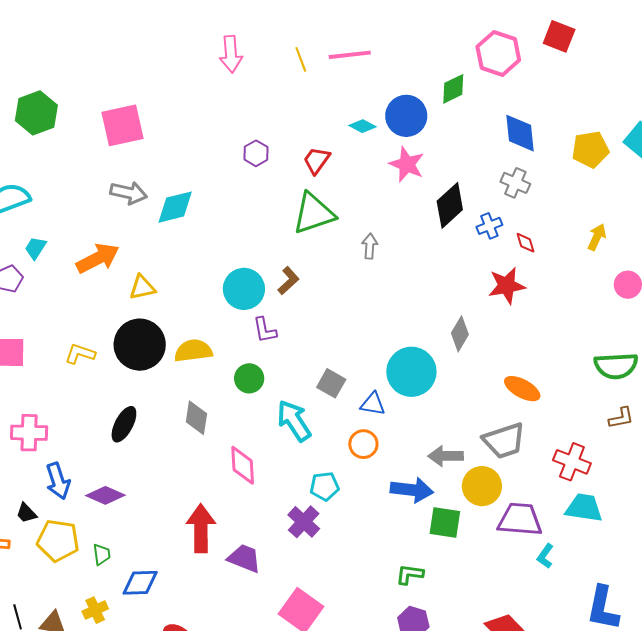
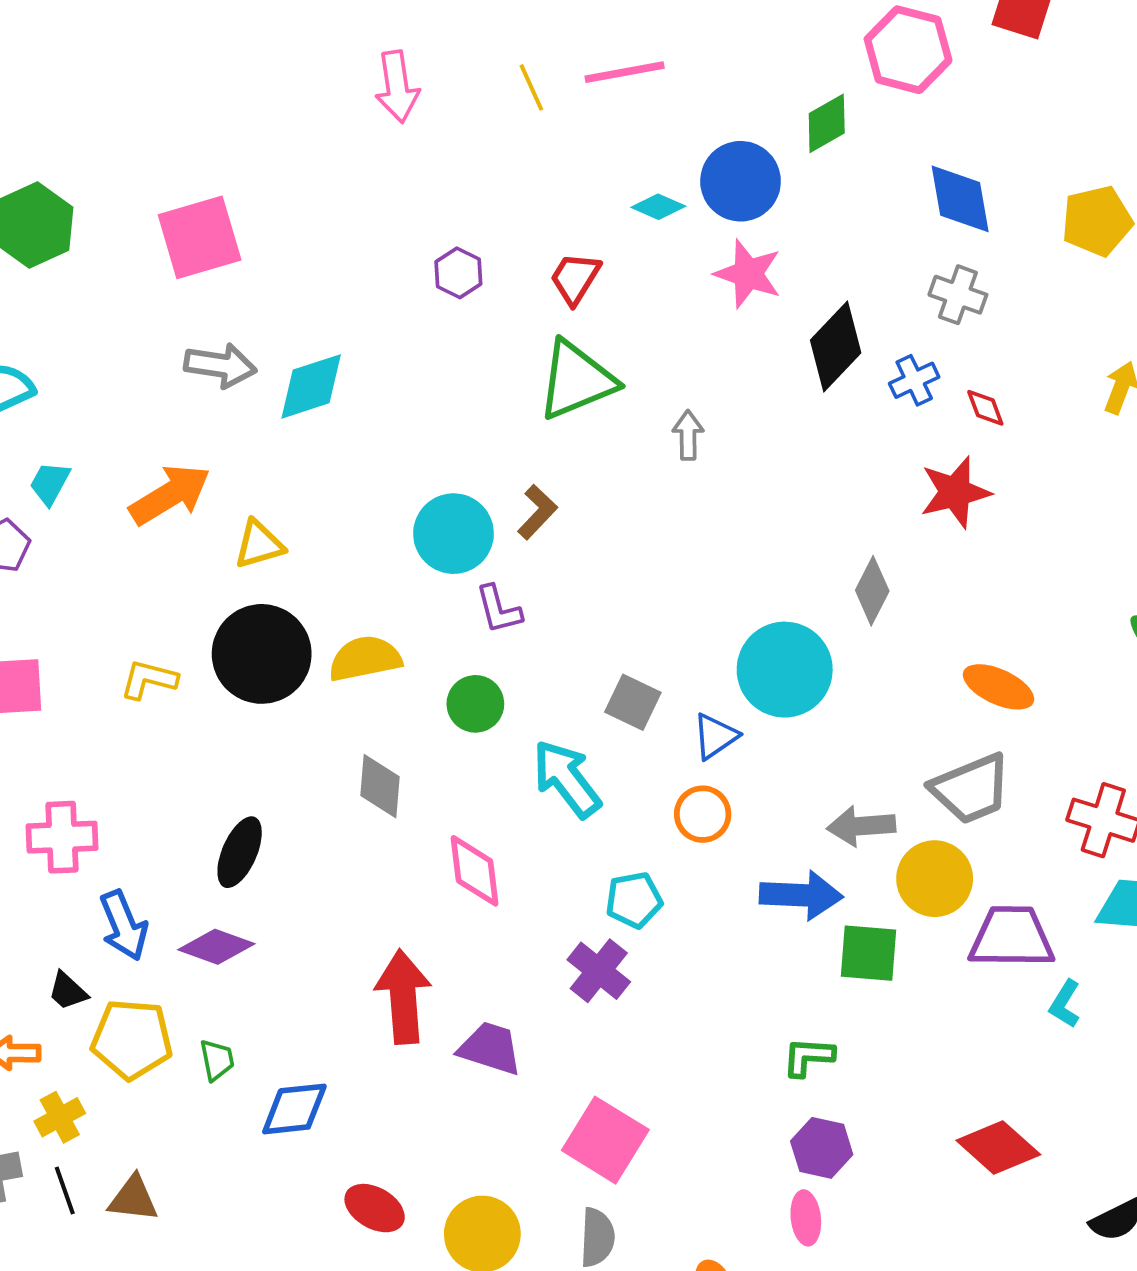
blue triangle: (373, 404) -> (715, 736), turned -40
black ellipse: (124, 424) -> (240, 852), moved
yellow cross: (95, 610) -> (60, 1117), moved

